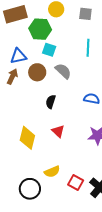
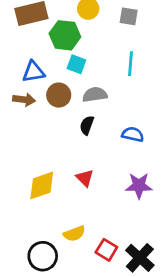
gray semicircle: (63, 71) -> (95, 95), turned -54
brown arrow: (12, 76) -> (24, 100), turned 70
black semicircle: (51, 102) -> (87, 125), moved
yellow diamond: (27, 138) -> (42, 185), turned 55

